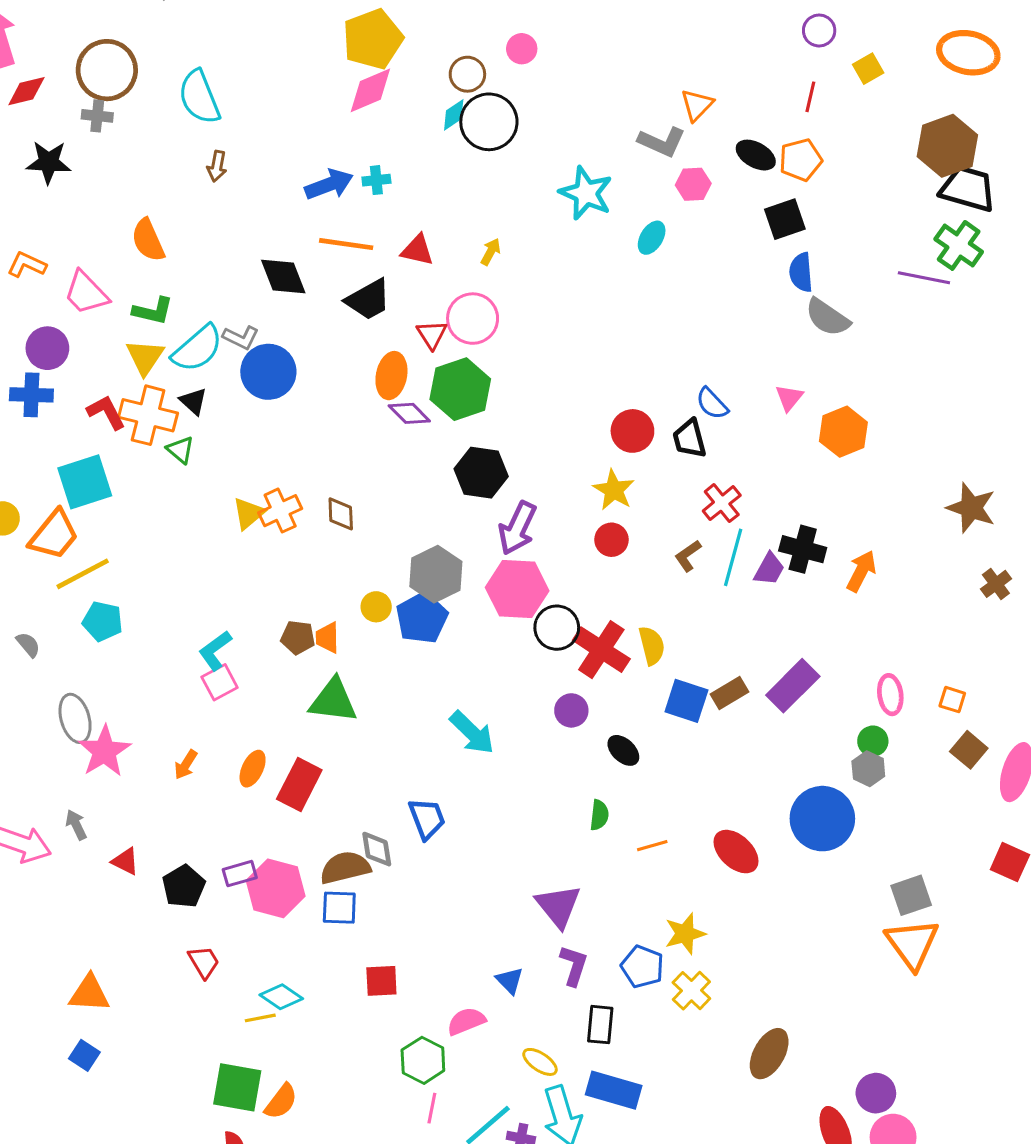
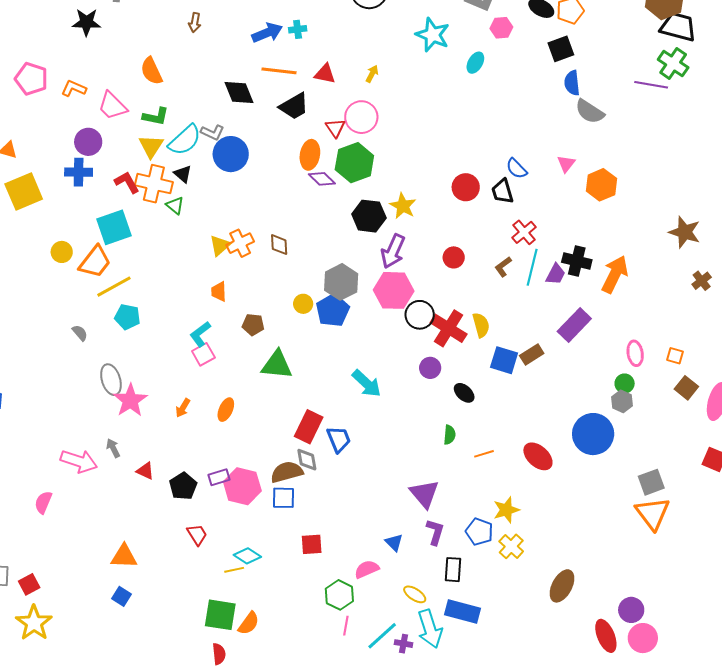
yellow star: (614, 490) -> (403, 206), moved
orange arrow: (861, 571) -> (615, 274), size x1.4
orange trapezoid: (328, 638) -> (219, 292), moved
purple rectangle: (793, 686) -> (574, 325), moved
red rectangle: (299, 785) -> (309, 427), moved

